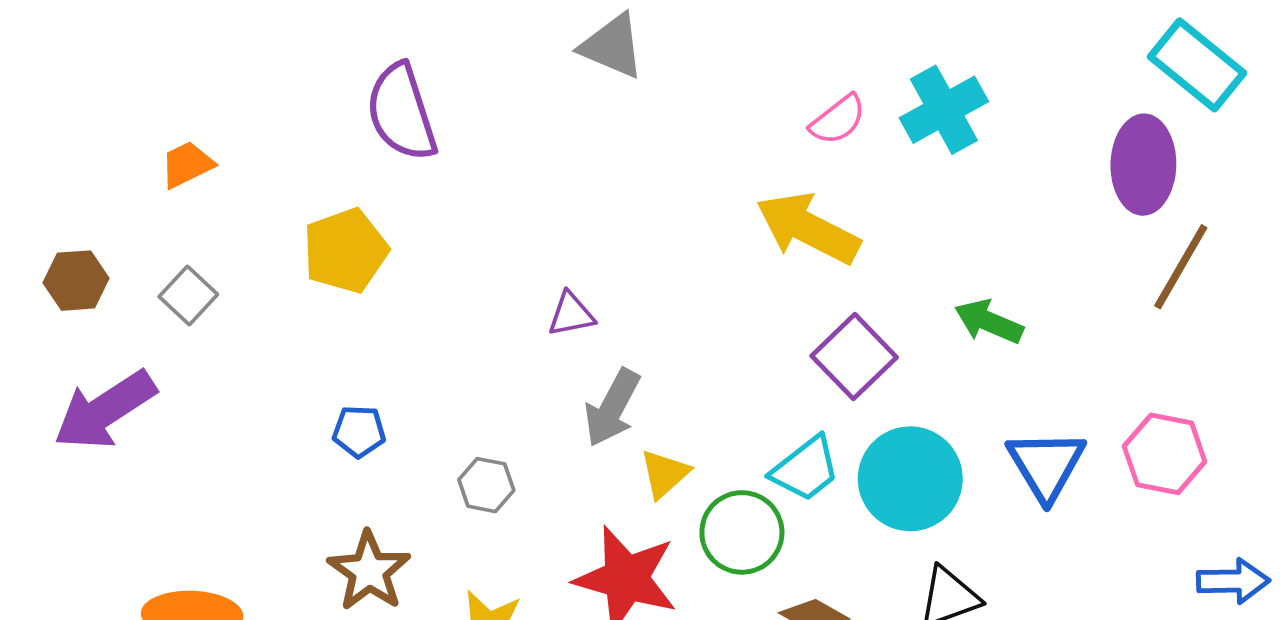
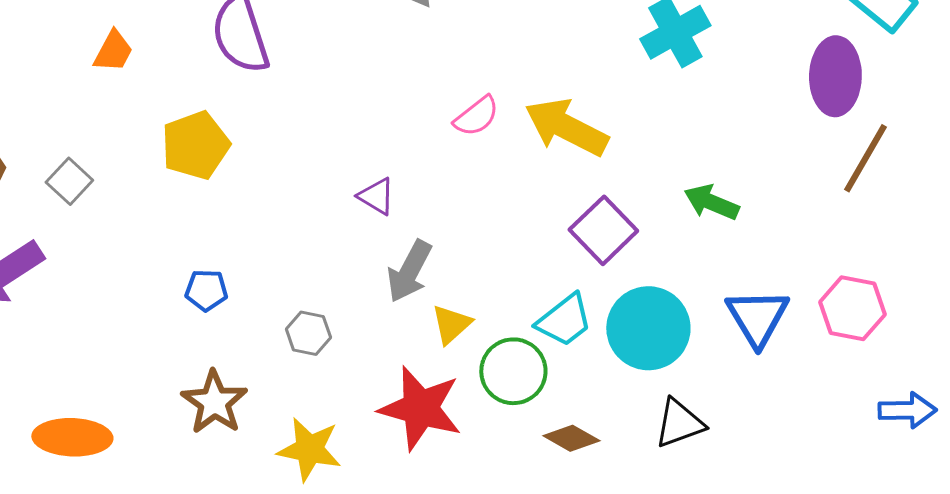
pink semicircle: (838, 120) -> (476, 116), moved
orange trapezoid: (187, 165) -> (113, 51), moved, turned 144
purple triangle: (571, 314) -> (376, 196), turned 42

